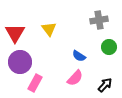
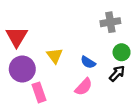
yellow triangle: (49, 29) -> (55, 56), moved
pink rectangle: (35, 83) -> (39, 92), turned -48
black arrow: (105, 85) -> (117, 73), moved

